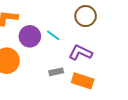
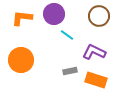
purple circle: (30, 36) -> (54, 14), moved

